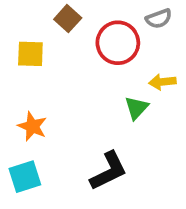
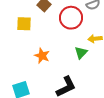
orange star: (32, 126) -> (42, 56), moved

